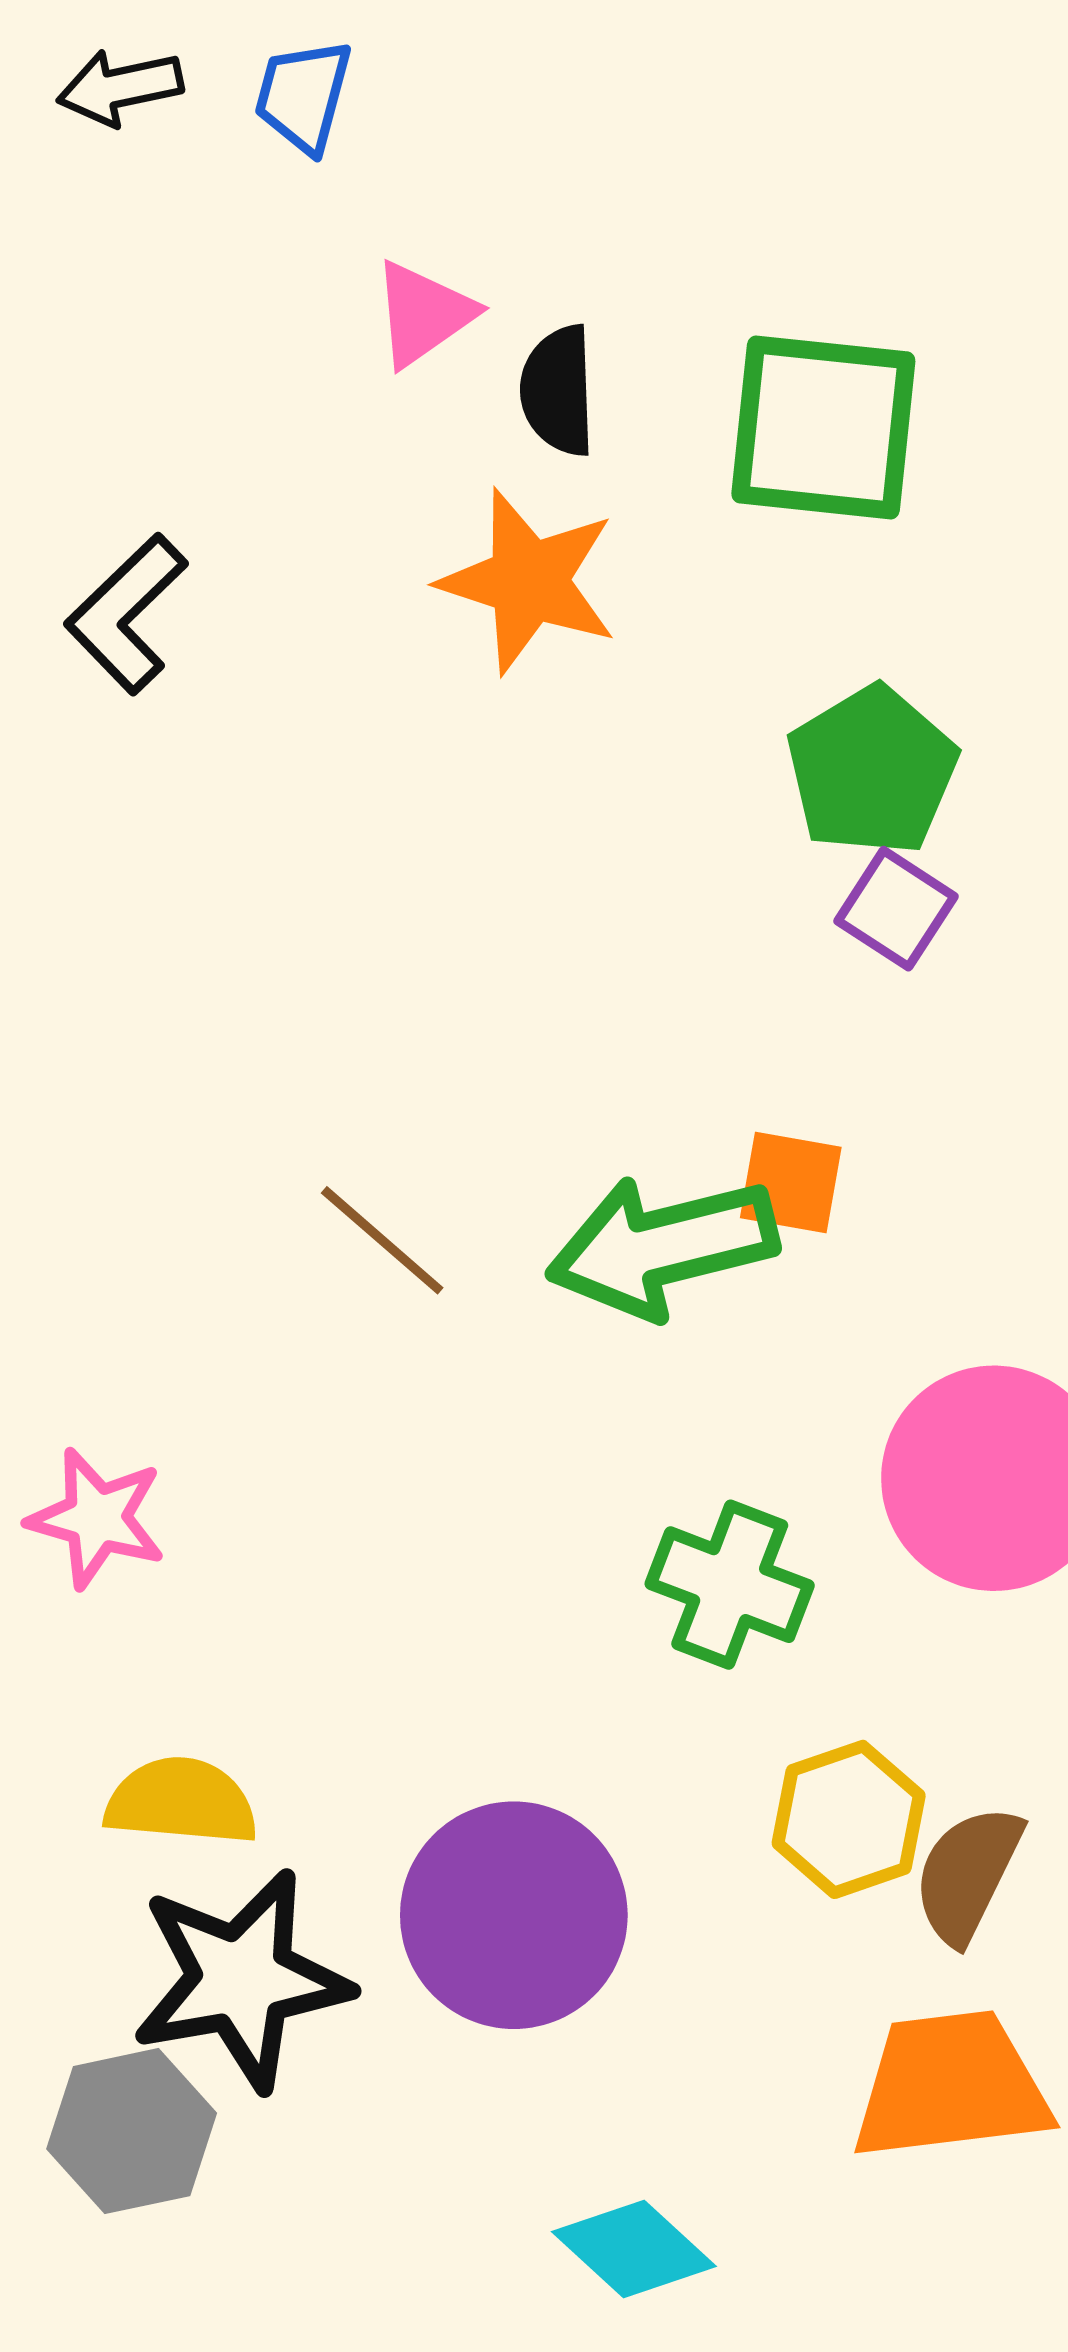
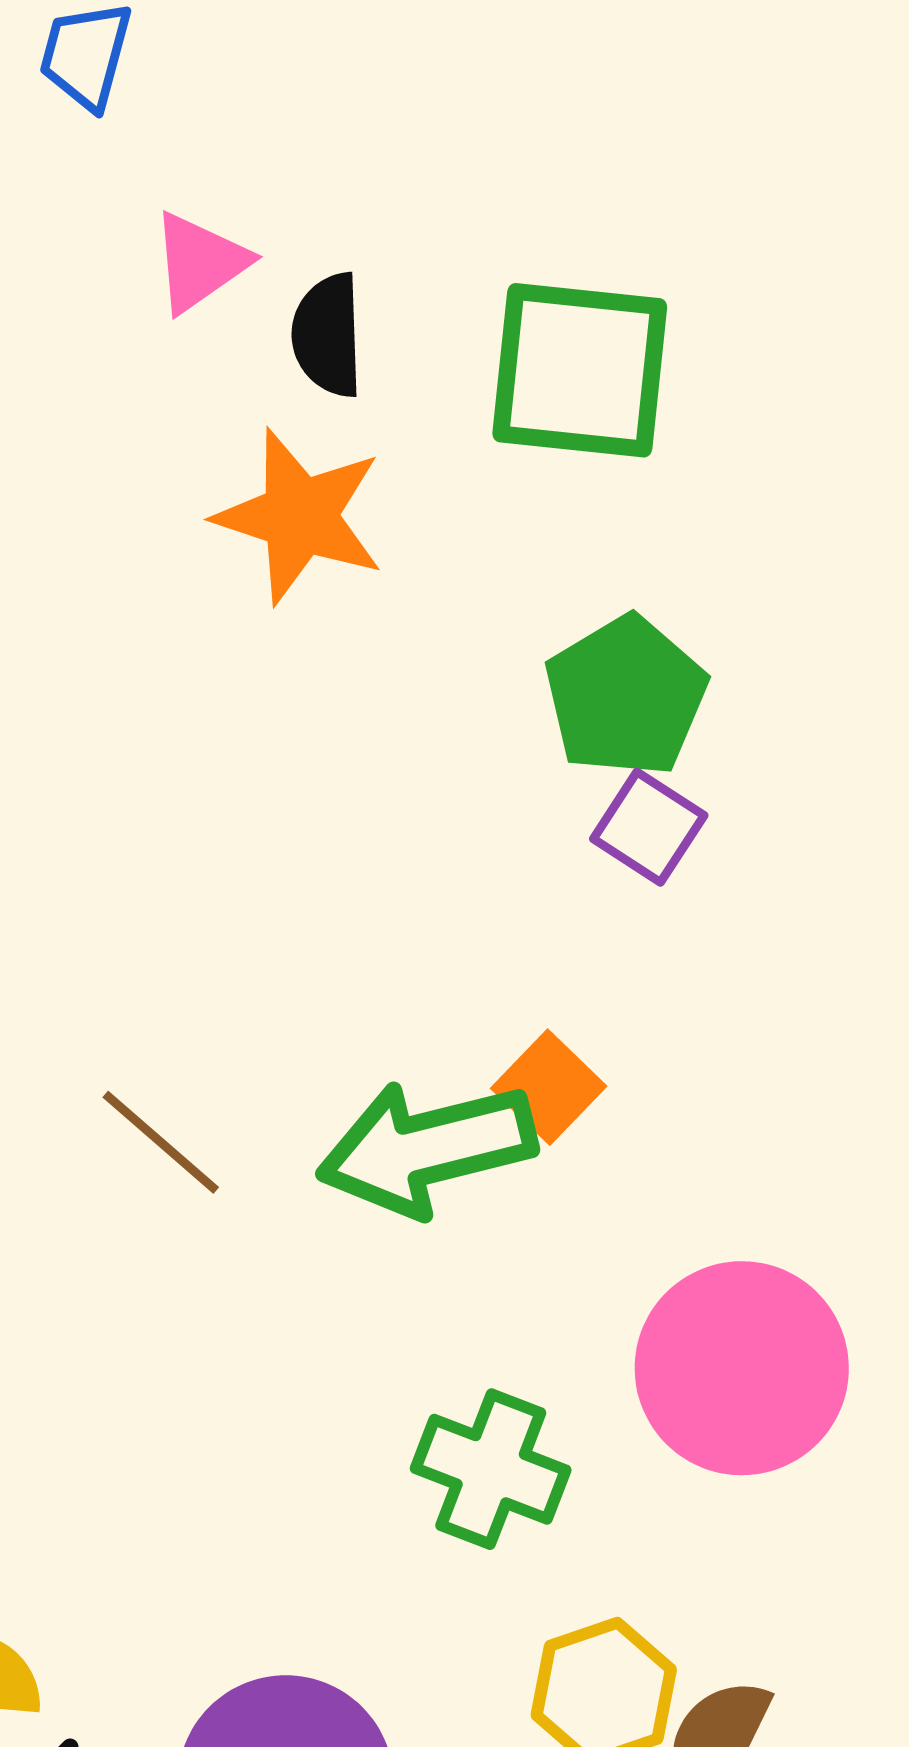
orange square: (791, 1182) -> (549, 1087), turned 34

